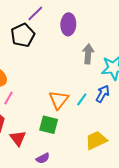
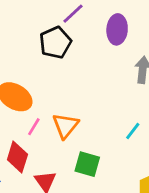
orange triangle: (59, 100) -> (65, 126), moved

